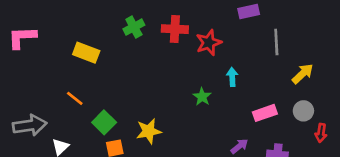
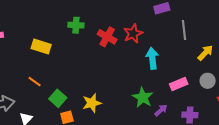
green cross: (134, 27) -> (76, 25), turned 35
red cross: (175, 29) -> (107, 37), moved, turned 30
cyan arrow: (232, 77) -> (152, 58), size x1.5
green star: (202, 97) -> (143, 97), moved, size x1.5

